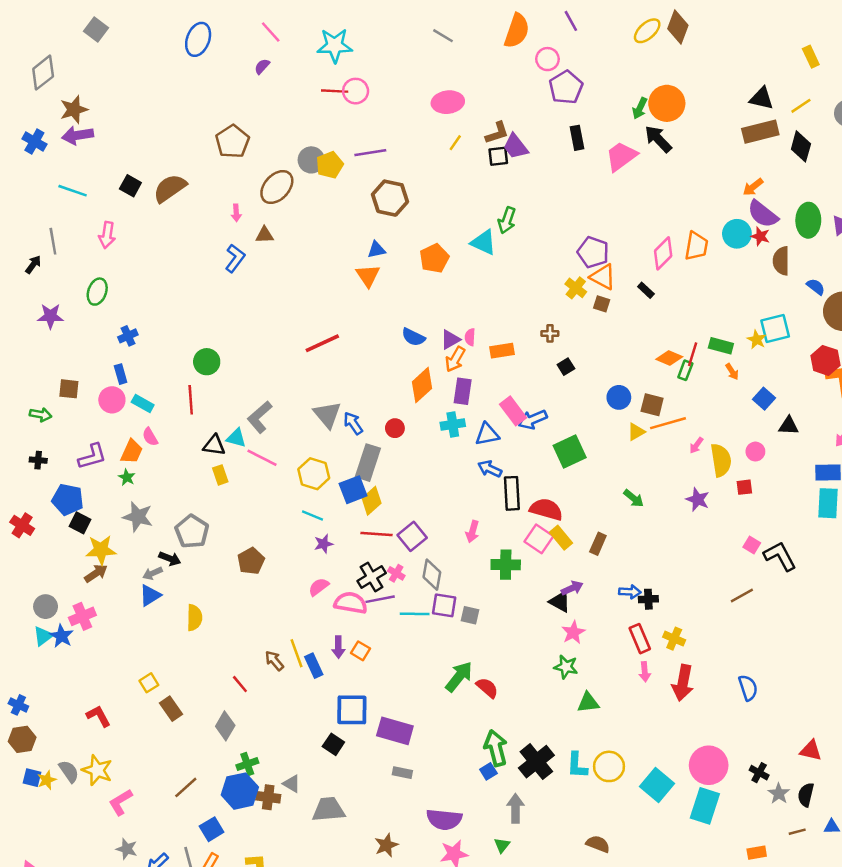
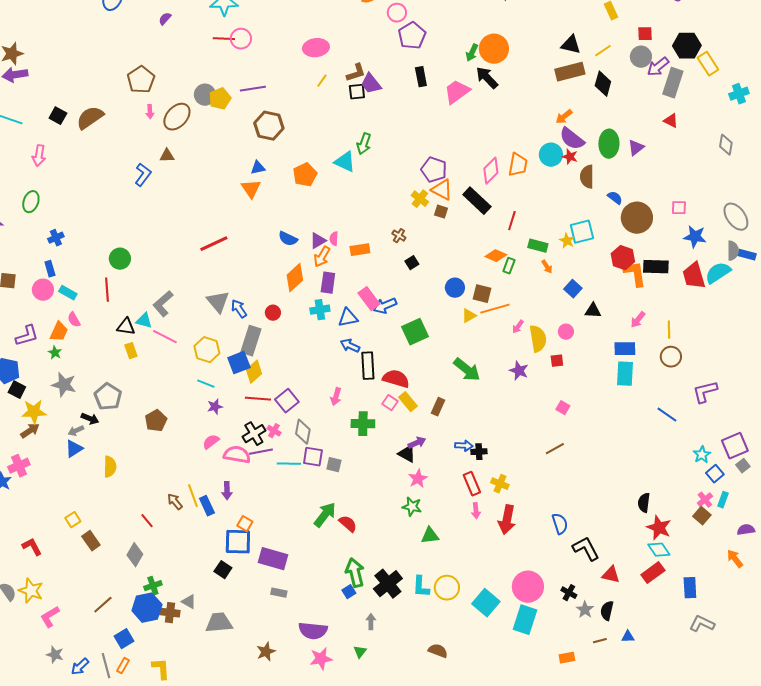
pink arrow: (236, 213) -> (150, 112), moved
black rectangle: (646, 290) -> (477, 201), size x2.0
brown cross: (550, 333) -> (399, 236), turned 32
red line: (693, 354) -> (512, 221), moved
green arrow: (634, 498) -> (467, 370), size x1.6
pink square: (539, 539) -> (390, 403), size x0.7
black L-shape: (780, 556) -> (586, 549), moved
orange square: (360, 651) -> (245, 524), moved
gray arrow: (515, 808) -> (371, 622), size x0.7

